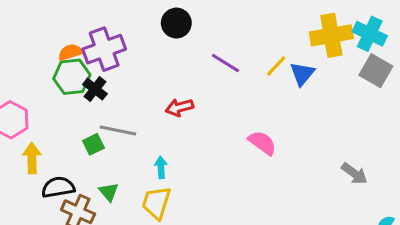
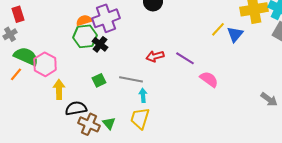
purple line: (225, 63) -> (185, 58), moved
gray line: (118, 130) -> (131, 79), moved
green triangle: (109, 192) -> (109, 123), moved

